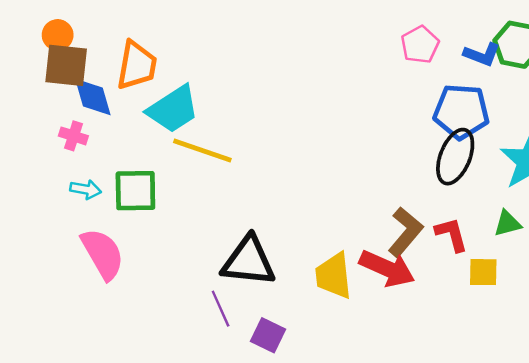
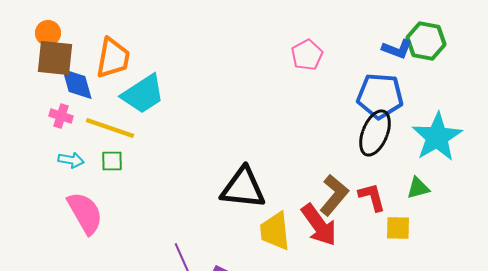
pink pentagon: (420, 45) -> (307, 55), moved
yellow line: (202, 150) -> (110, 128), moved
green square: (135, 191) -> (112, 161), size x0.6
black triangle: (249, 261) -> (243, 188), moved
red arrow: (387, 268) -> (319, 225), turned 30

